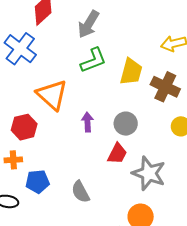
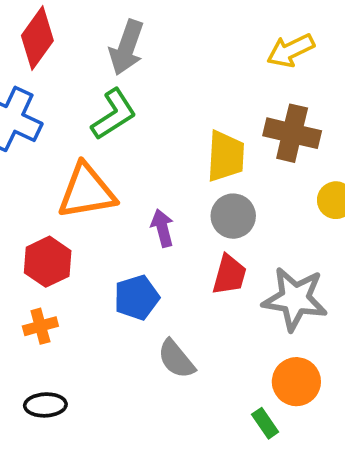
green L-shape: (93, 60) -> (114, 114), moved
yellow trapezoid: (131, 72) -> (226, 156), moved
orange triangle: (52, 95) -> (87, 191), turned -40
blue pentagon: (37, 182) -> (137, 297), moved

